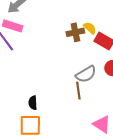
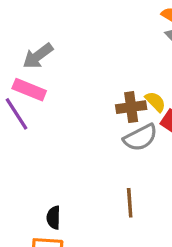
gray semicircle: (86, 74) -> (140, 138), moved

